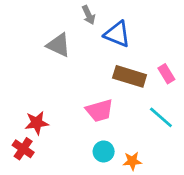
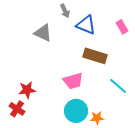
pink rectangle: (166, 74) -> (122, 27), moved
cyan circle: (104, 151) -> (76, 111), size x1.5

